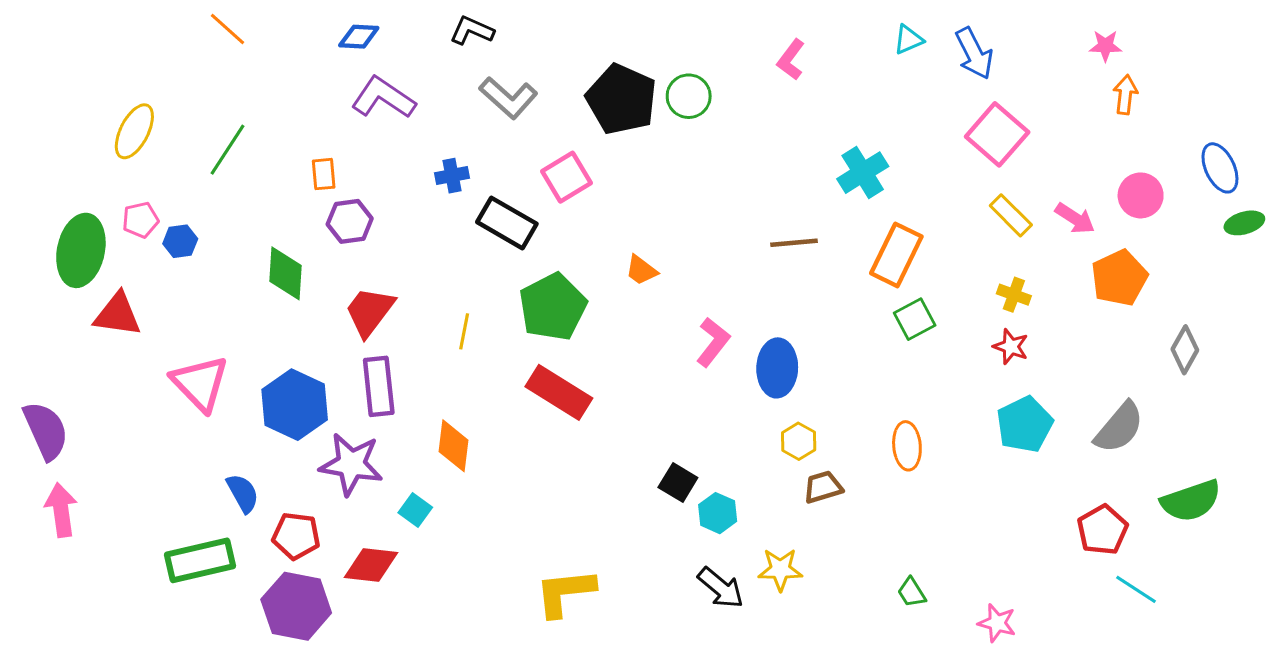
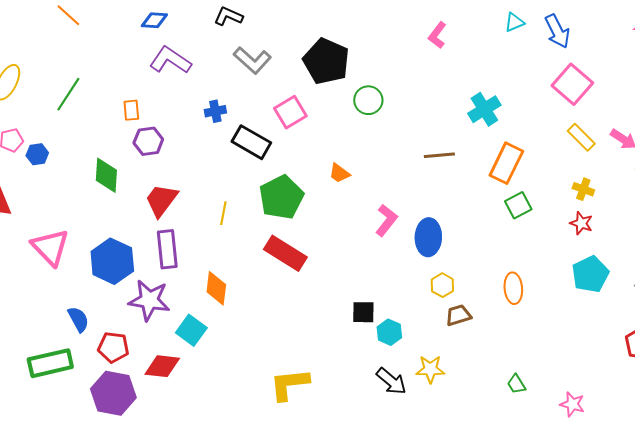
green circle: (689, 96) -> (368, 100), moved
black square: (678, 482) -> (363, 312), turned -30
cyan square: (415, 510) -> (191, 330), size x1.4

